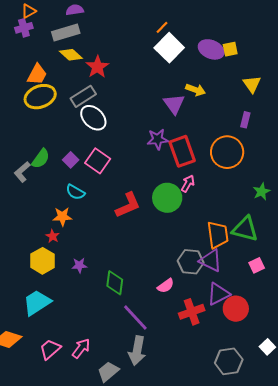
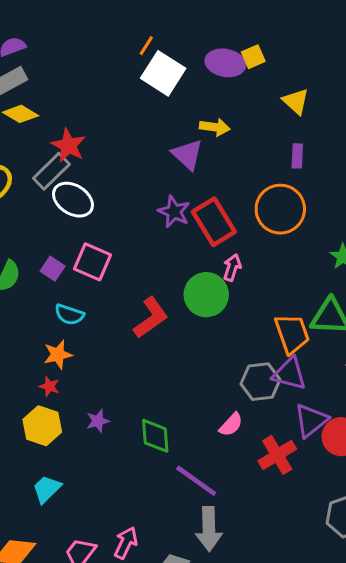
red star: (97, 67) -> (68, 146), moved
purple star: (158, 139) -> (174, 212), turned -30
cyan trapezoid: (37, 303) -> (47, 489), size x0.7

